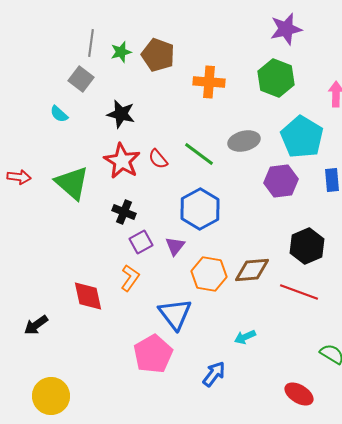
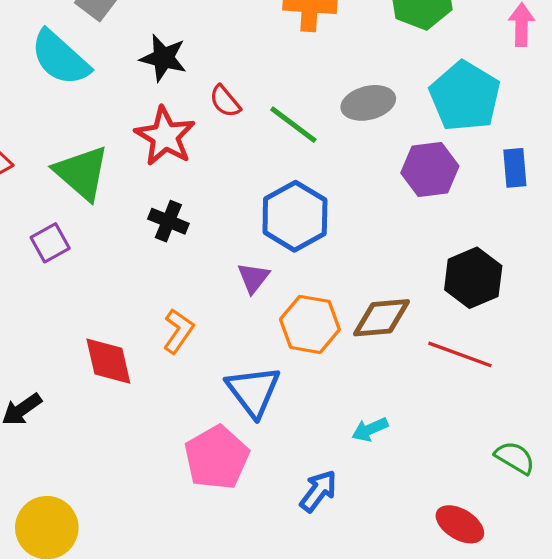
cyan semicircle: (59, 114) -> (60, 58), size x2.0
red semicircle: (158, 159) -> (225, 101), moved
purple square: (141, 242) -> (50, 243), moved

